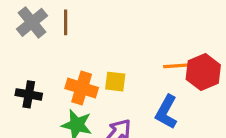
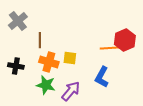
brown line: (66, 22) -> (40, 40), moved
red hexagon: (203, 72) -> (125, 40), moved

